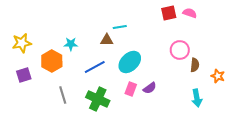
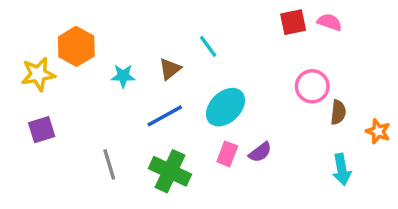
cyan line: (120, 27) -> (208, 46), turned 64
brown triangle: (107, 40) -> (170, 69), moved, turned -40
orange hexagon: (52, 61) -> (76, 46), moved

